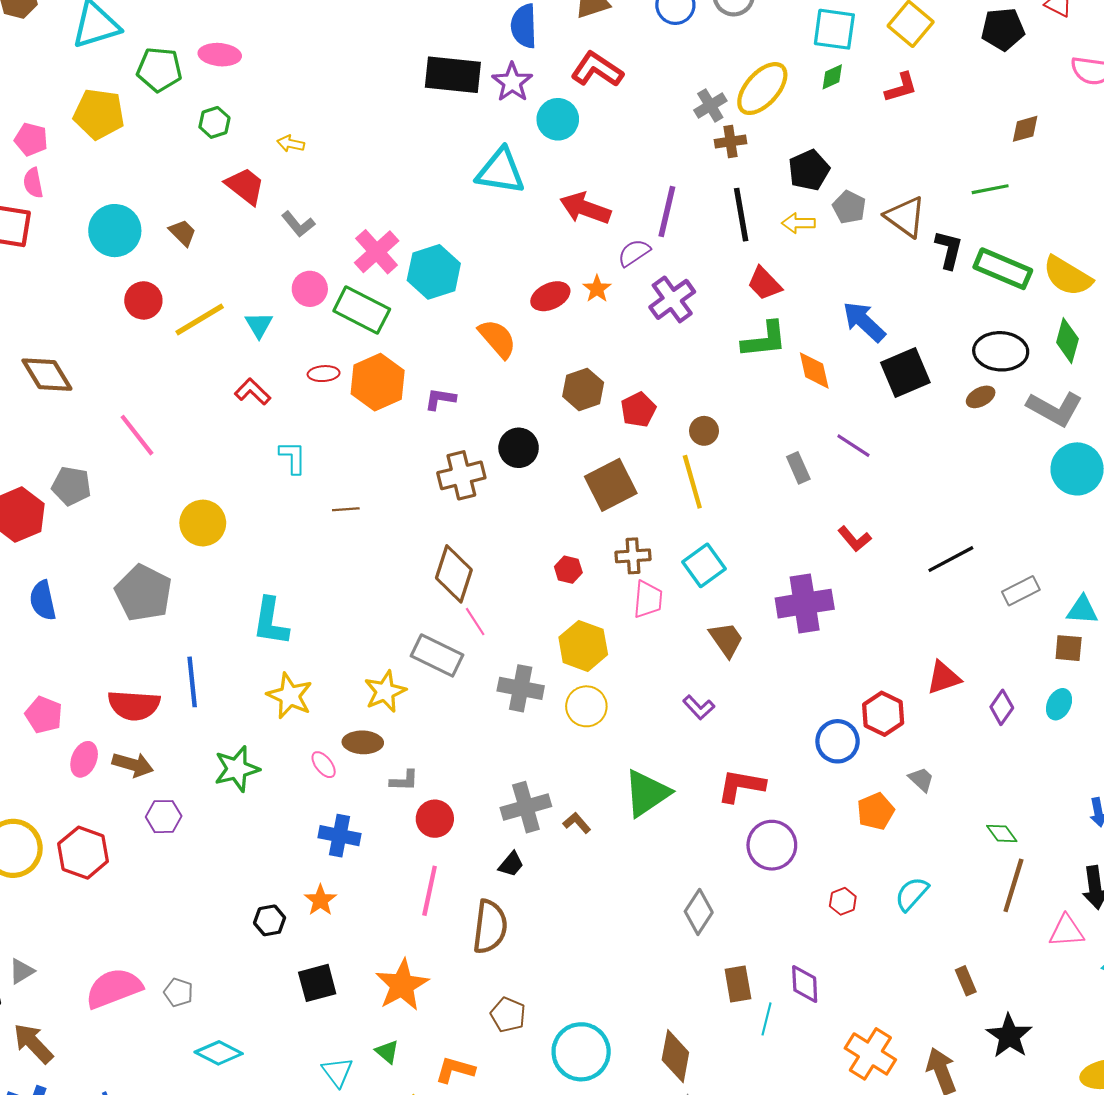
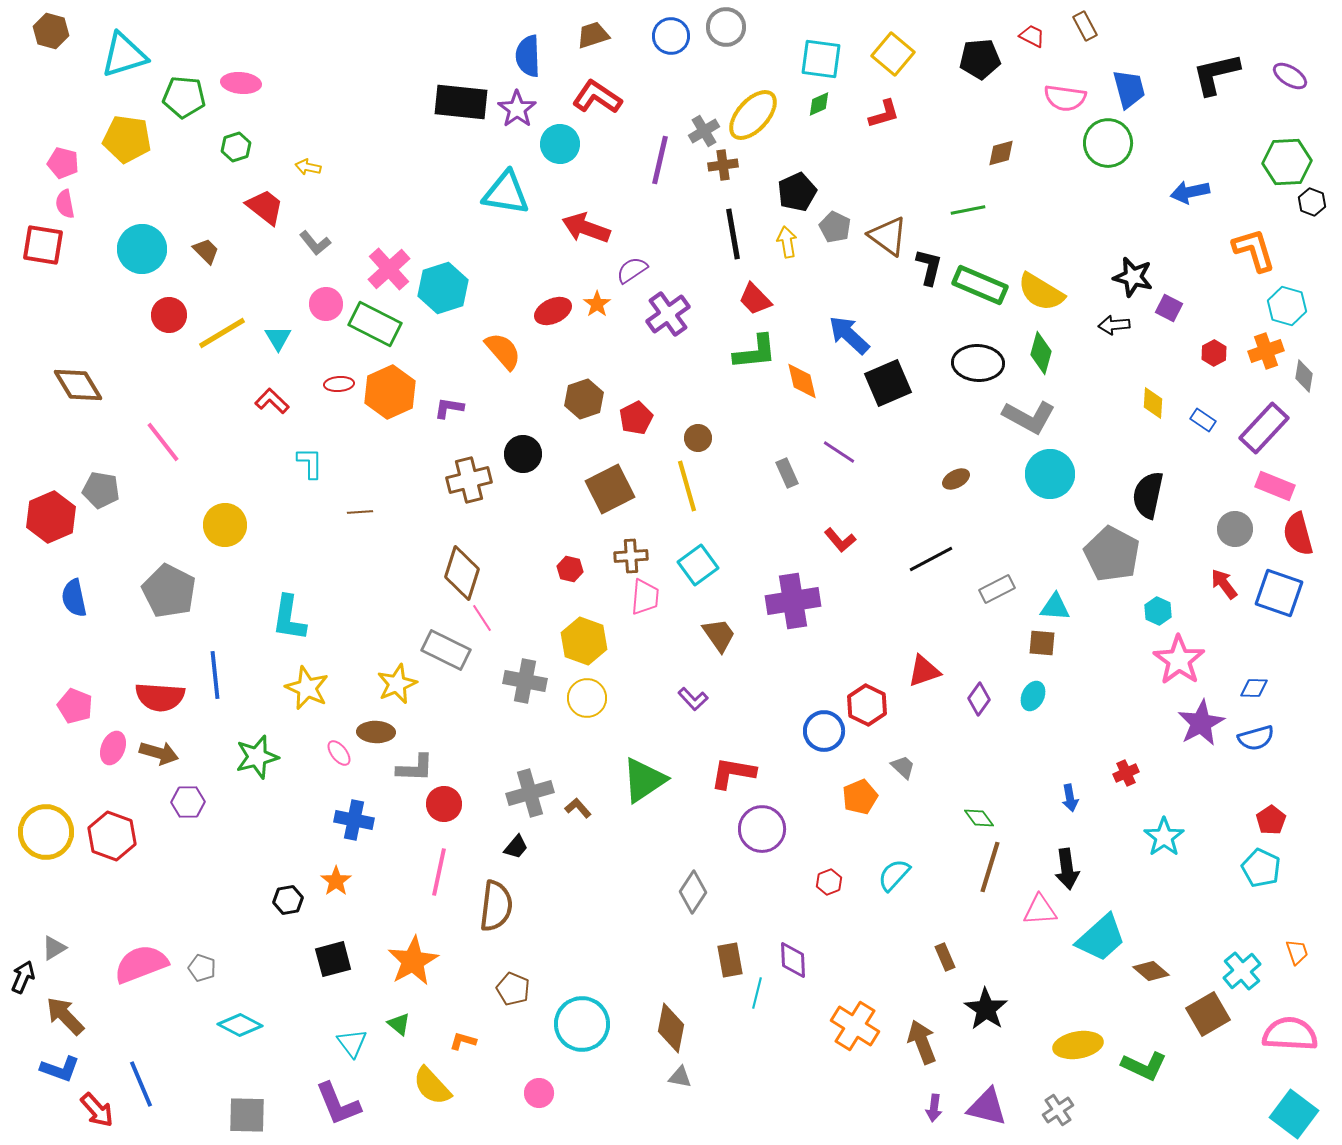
purple line: (667, 211) -> (660, 160), moved
yellow arrow: (798, 223) -> (787, 242), turned 80
brown ellipse: (981, 397) -> (956, 479), moved
gray L-shape: (404, 781) -> (415, 768), size x1.4
orange L-shape: (455, 1070) -> (463, 1041), size x0.7

